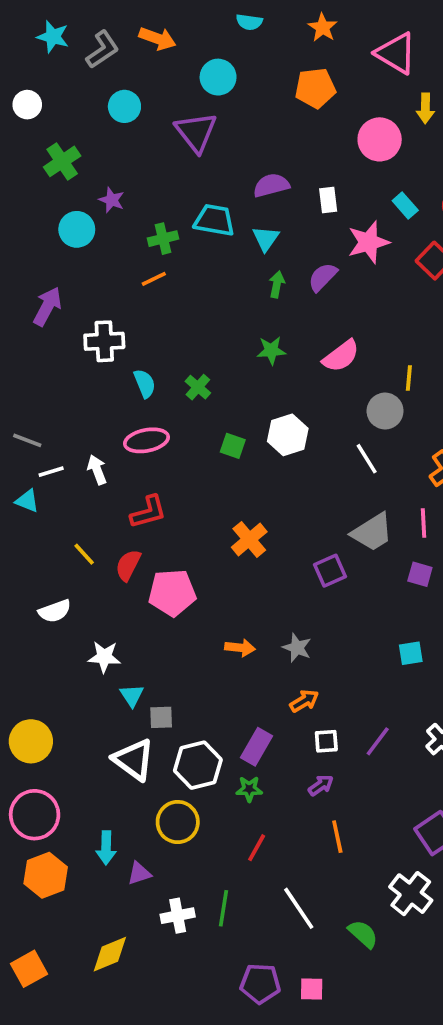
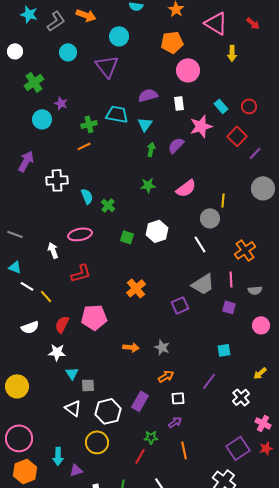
pink circle: (380, 139) -> (188, 70), moved
cyan semicircle: (145, 383) -> (87, 196), moved
white line: (51, 472) -> (27, 286), moved, turned 48
red semicircle: (128, 565) -> (62, 324), moved
yellow circle: (31, 741) -> (17, 386), moved
purple line: (378, 741) -> (209, 381), moved
white triangle: (134, 760) -> (73, 408), size x0.7
green star: (249, 789) -> (151, 437), moved

